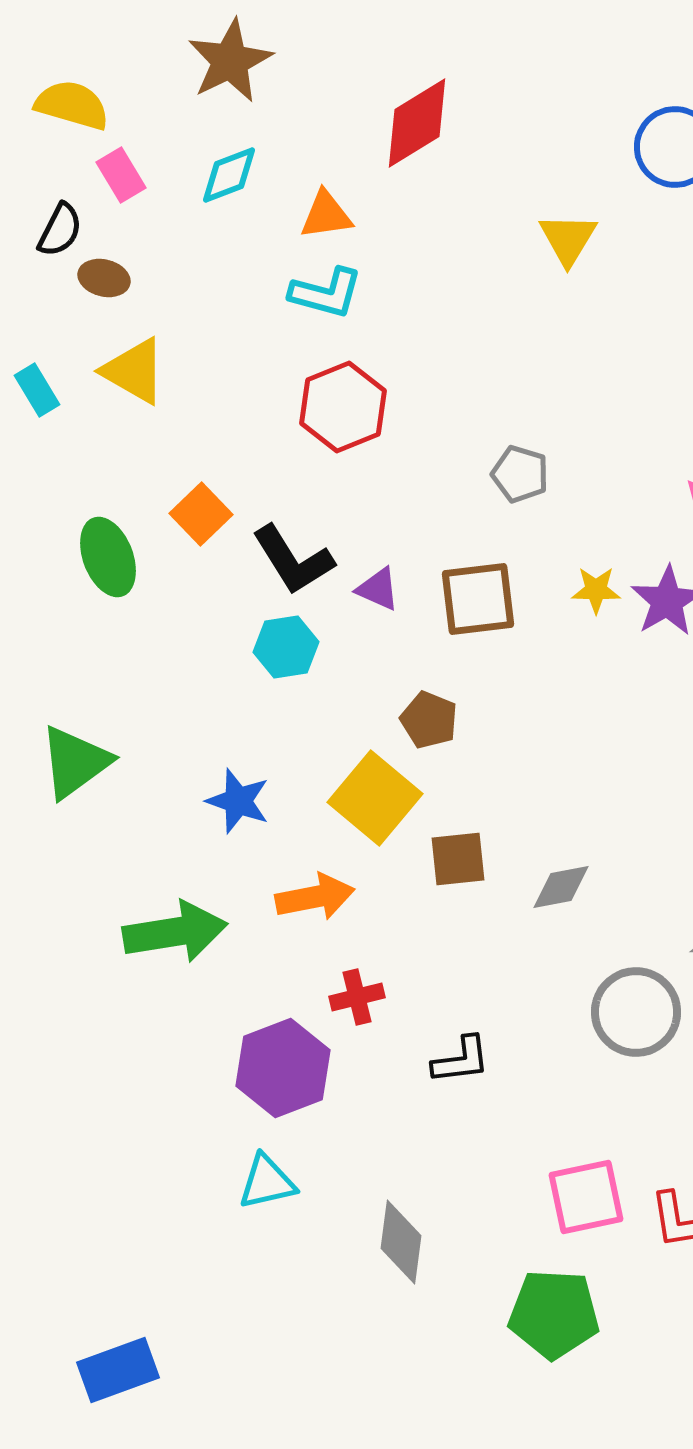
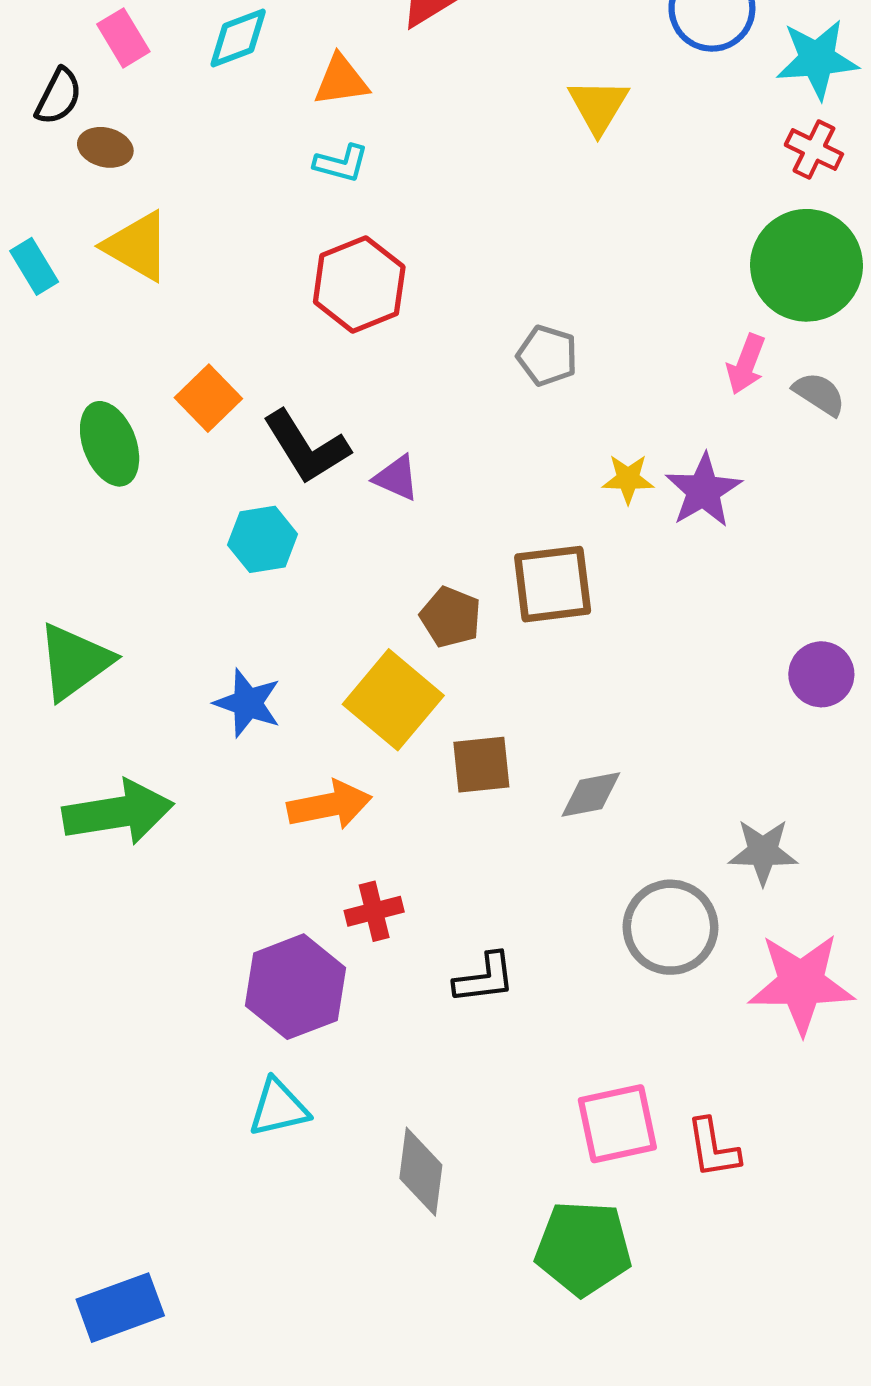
cyan L-shape: (326, 293) -> (341, 163), size x0.7
brown square: (478, 599) -> (553, 584), moved
cyan hexagon: (286, 647) -> (263, 539), moved
green arrow: (175, 932) -> (118, 812), moved

